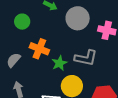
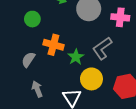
gray L-shape: (86, 58) -> (102, 48), turned 140

